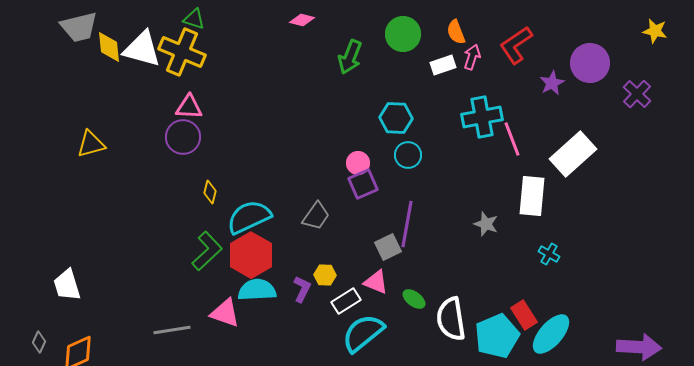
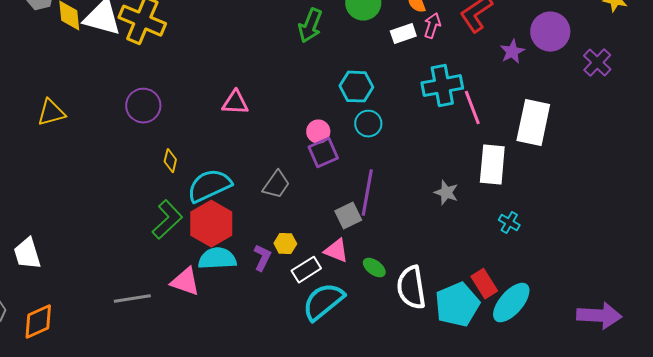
pink triangle: (189, 107) -> (235, 103), moved
white rectangle: (573, 154) -> (533, 123), turned -36

